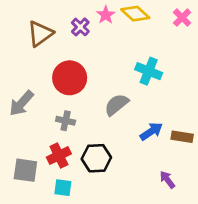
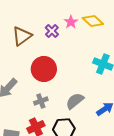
gray semicircle: (116, 105) -> (75, 101), moved
gray cross: (66, 121) -> (41, 101), turned -32

